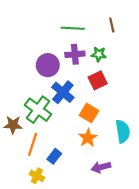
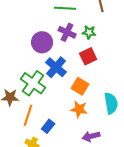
purple cross: (75, 54) -> (67, 32), turned 30
orange star: (88, 138) -> (79, 109), turned -30

